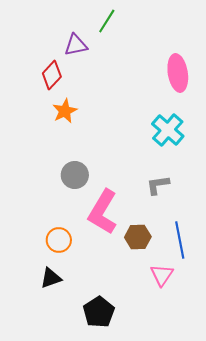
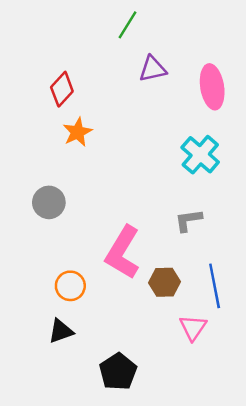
purple triangle: (76, 45) -> (153, 69), moved
gray circle: (75, 175) -> (49, 202), moved

